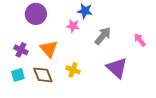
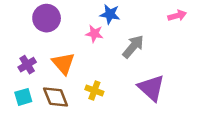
pink arrow: (140, 40) -> (177, 16), moved, turned 112
purple cross: (21, 50) -> (27, 65), turned 32

